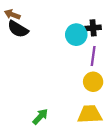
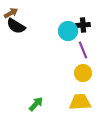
brown arrow: (12, 14) -> (11, 13), turned 128
purple line: (93, 56) -> (83, 50), turned -30

